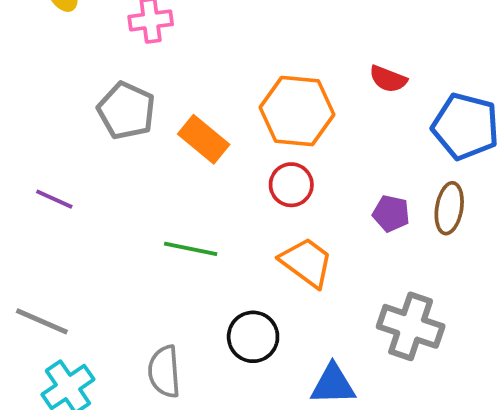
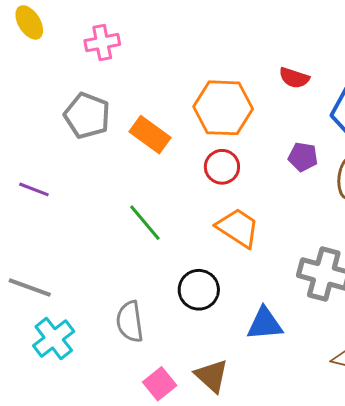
purple pentagon: (391, 213) -> (303, 157), moved
green line: (191, 249) -> (145, 223), turned 42

